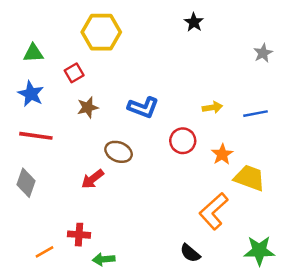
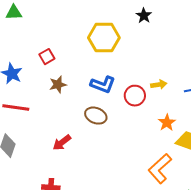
yellow hexagon: (101, 32) -> (104, 38), moved
green triangle: (33, 53) -> (14, 13), moved
red circle: (183, 141) -> (135, 96), moved
brown ellipse: (119, 152) -> (96, 116), moved

